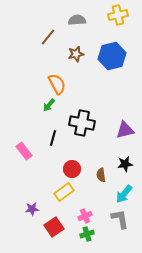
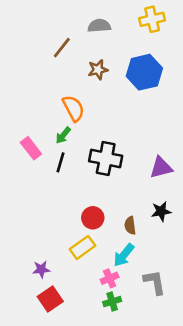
black line: (53, 138) -> (61, 162), moved
pink rectangle: (24, 151) -> (31, 148), moved
cyan arrow: (124, 194) -> (124, 255), moved
red square: (54, 227) -> (50, 299), moved

